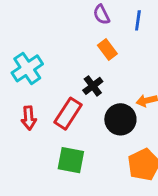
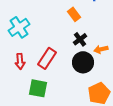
black cross: (93, 86) -> (80, 39), moved
green square: (71, 160) -> (38, 88), moved

